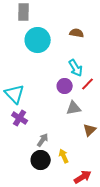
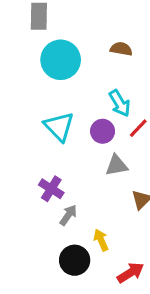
cyan triangle: (15, 94) -> (59, 127), moved
purple cross: (20, 118) -> (51, 189), moved
black circle: (41, 160) -> (75, 260), moved

